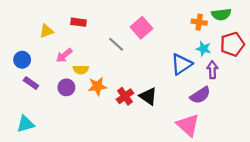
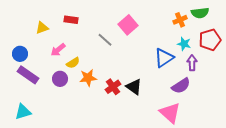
orange cross: (199, 22) -> (180, 20), turned -32
yellow semicircle: (81, 70) -> (73, 63), turned -32
purple rectangle: (31, 83) -> (28, 75), size x1.5

